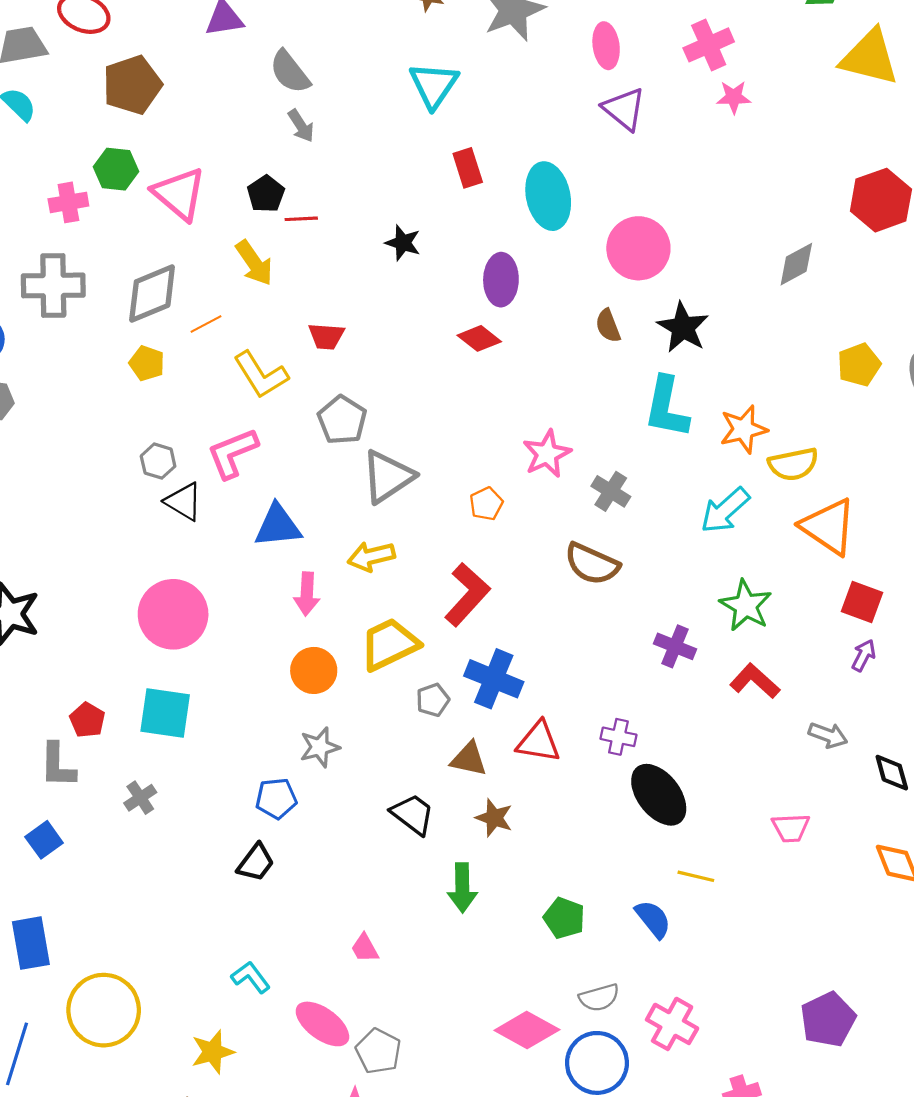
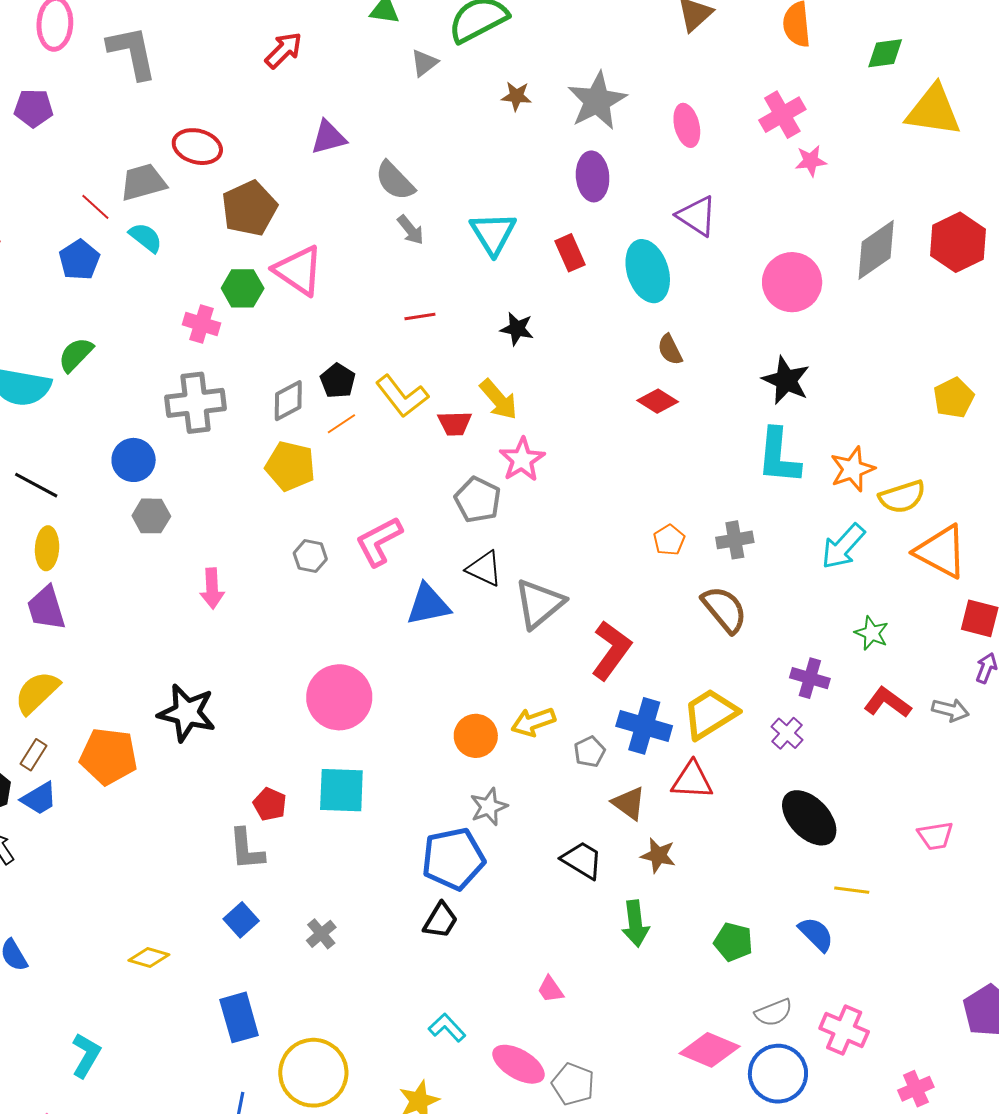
cyan triangle: (434, 85) -> (493, 233), moved
purple triangle: (624, 109) -> (697, 216), moved
pink triangle: (179, 194) -> (298, 271), moved
black pentagon: (266, 194) -> (338, 381), moved
pink cross: (68, 202) -> (202, 324), turned 33
pink circle: (638, 248) -> (792, 282), moved
yellow arrow: (254, 263) -> (499, 399), moved
gray diamond: (796, 264) -> (876, 250), moved, size x1.4
purple ellipse: (501, 280) -> (593, 176), moved
gray diamond: (152, 293) -> (288, 401), size x0.7
brown semicircle: (608, 326) -> (670, 350), moved
red diamond: (479, 338) -> (658, 401), moved
yellow pentagon: (147, 363) -> (290, 466), size x1.5
yellow L-shape: (261, 375) -> (402, 396), moved
pink star: (547, 454) -> (522, 460), moved
gray triangle: (388, 477) -> (539, 604), moved
gray cross: (611, 491) -> (735, 540), turned -36
black triangle: (184, 502) -> (484, 569), moved
orange pentagon: (486, 504) -> (669, 540), moved
yellow arrow: (371, 556) -> (533, 722), moved
brown semicircle: (592, 564) -> (724, 609), turned -148
pink arrow: (307, 594) -> (212, 588), moved
green star: (746, 606) -> (872, 633), size x0.7
yellow trapezoid: (389, 644) -> (710, 714), moved
gray arrow: (828, 735) -> (950, 710), moved
purple cross: (618, 737) -> (787, 733), moved, turned 36
brown triangle: (469, 759) -> (629, 803), turned 30
gray cross: (140, 798) -> (321, 934), moved
blue pentagon: (276, 798) -> (453, 859), size x1.6

